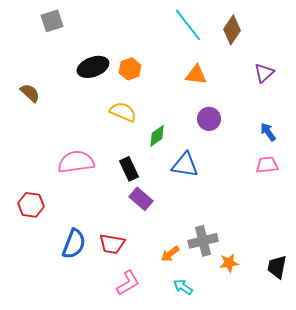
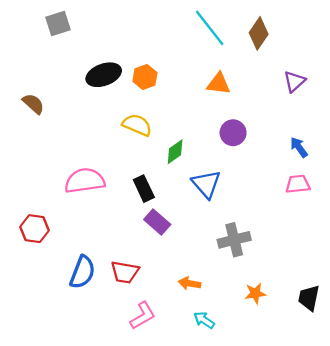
blue triangle: (185, 165) -> (206, 184), turned 40
gray cross: (203, 241) -> (234, 240), moved
orange arrow: (170, 254) -> (190, 283), turned 48

